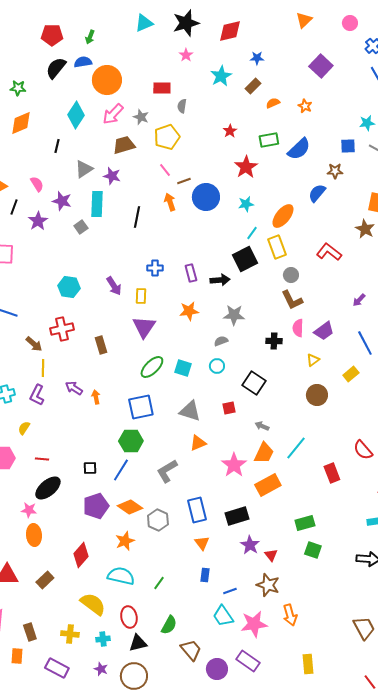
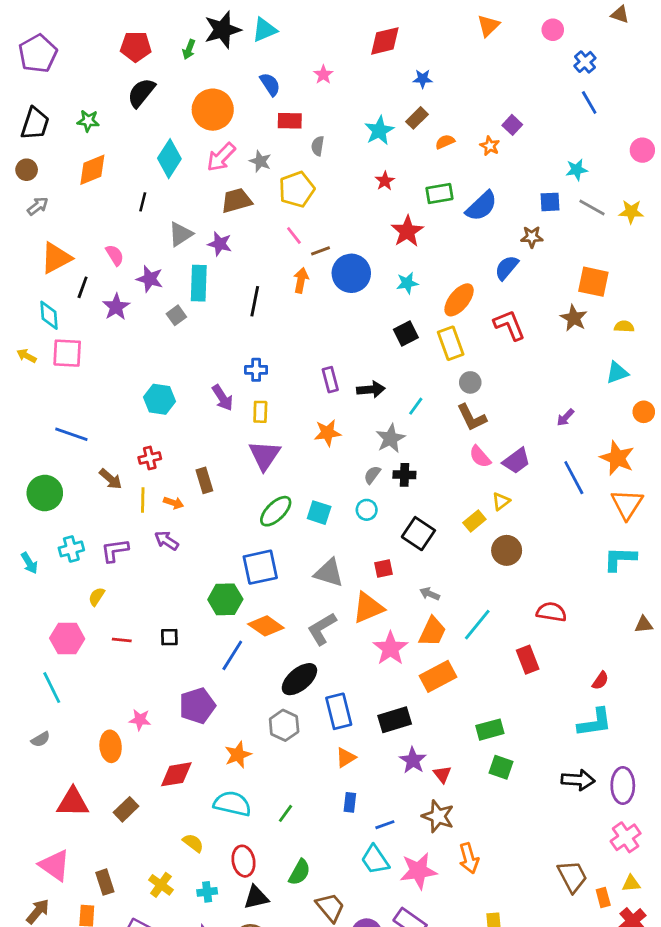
black star: (186, 23) -> (223, 30), moved
blue semicircle: (83, 62) -> (270, 84), moved, turned 66
purple square: (321, 66) -> (512, 125), moved, size x0.6
cyan star: (221, 76) -> (379, 131), moved
orange arrow: (170, 202) -> (301, 280), turned 30
cyan line: (252, 233) -> (416, 406), moved
red L-shape: (329, 252) -> (509, 325), moved, turned 30
black square: (245, 259) -> (406, 333), moved, size x0.7
blue cross: (155, 268) -> (256, 370), moved
gray star: (234, 315) -> (390, 438), turned -30
pink semicircle: (298, 328) -> (480, 457), turned -42
red cross: (62, 329) -> (150, 458), size x0.7
gray semicircle: (221, 341) -> (372, 475), turned -32
black cross: (274, 341) -> (404, 475), moved
yellow line: (43, 368) -> (143, 500), moved
yellow rectangle: (351, 374) -> (474, 521), moved
purple L-shape: (37, 395) -> (115, 550), turned 55
orange arrow: (96, 397) -> (174, 503), moved, turned 120
green hexagon: (131, 441) -> (225, 599), moved
orange triangle: (198, 443) -> (368, 608), moved, size x1.4
red semicircle: (363, 450) -> (551, 612), moved, turned 140
black square: (90, 468) -> (169, 637), moved
gray L-shape: (167, 471) -> (322, 629), moved
black ellipse: (48, 488) -> (299, 679), moved
orange diamond: (130, 507) -> (266, 626), moved
pink star: (29, 510) -> (140, 720), moved
orange triangle: (202, 543) -> (346, 758), turned 35
red diamond: (81, 555) -> (176, 774), turned 40
yellow semicircle: (93, 604) -> (193, 843), size x0.6
yellow cross: (70, 634) -> (161, 885), turned 30

